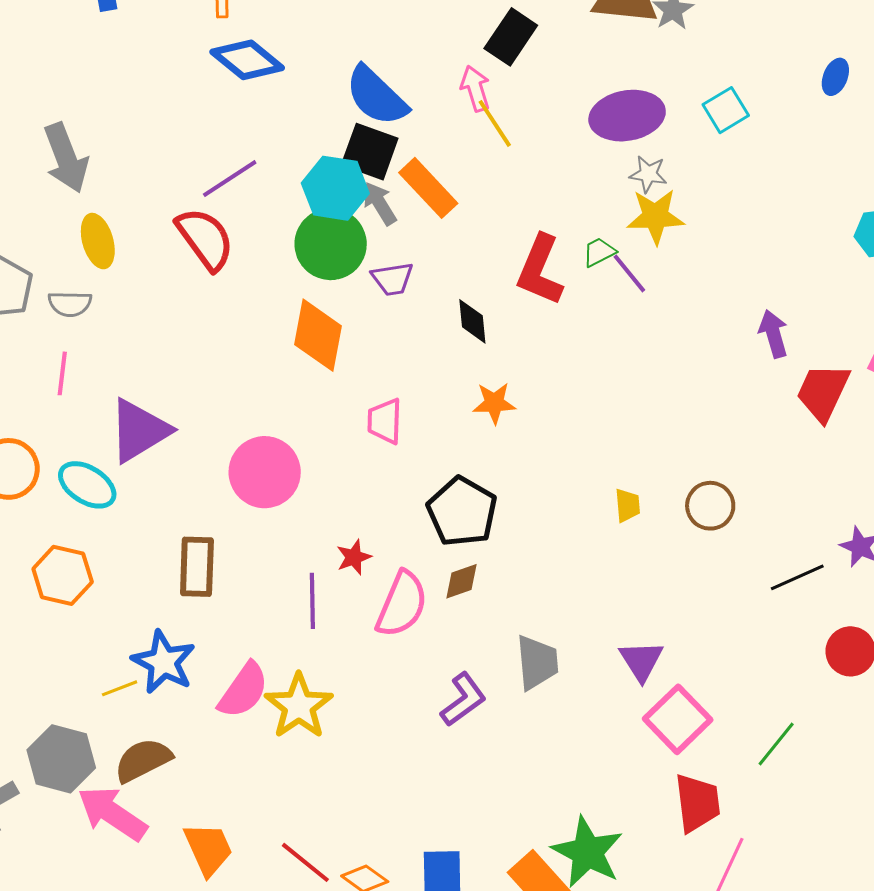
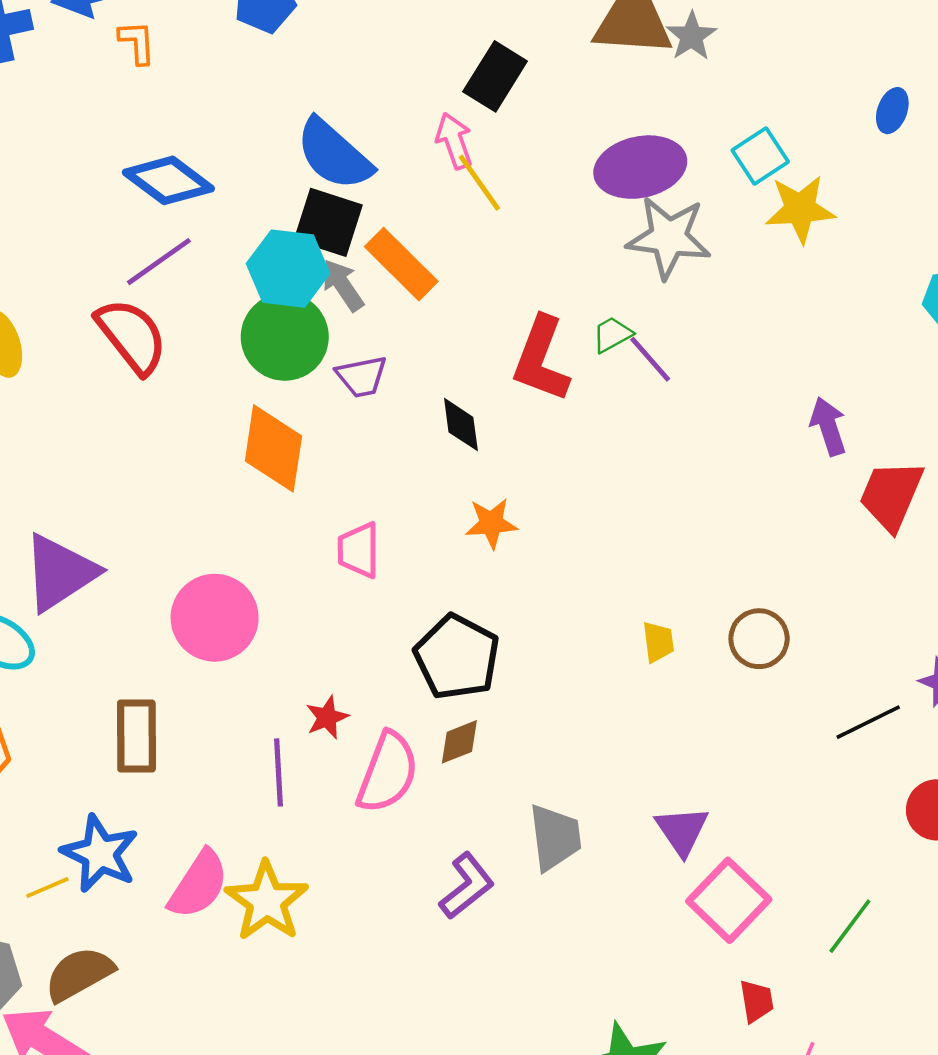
blue diamond: (247, 60) -> (168, 180), moved
gray star: (648, 174) -> (669, 237), size x1.8
yellow star: (655, 216) -> (800, 209), moved
red trapezoid: (697, 803) -> (757, 1001), size x0.6

